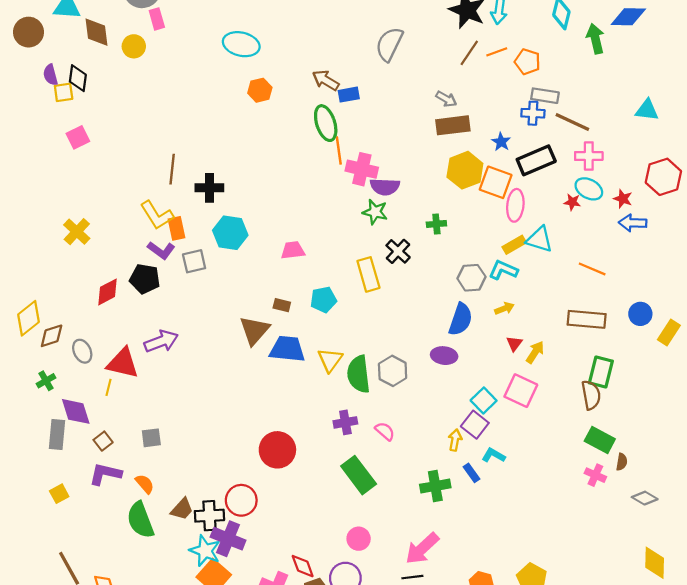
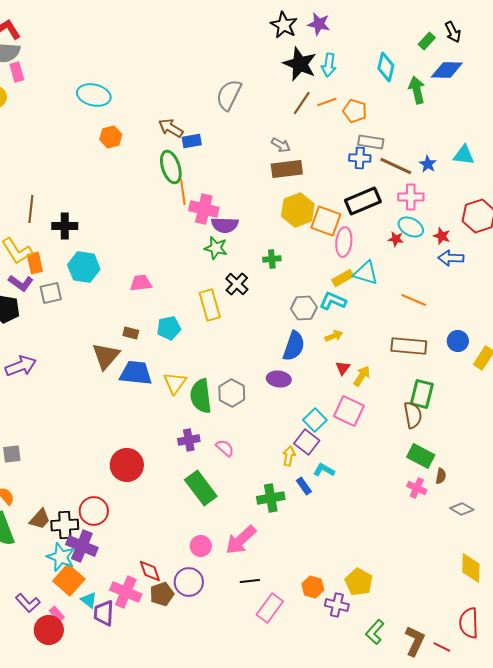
blue star: (501, 142) -> (428, 164), moved
pink arrow: (422, 549) -> (241, 540), moved

